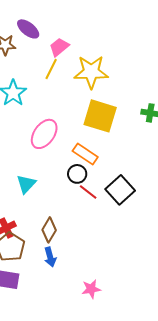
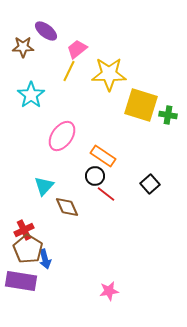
yellow square: (100, 116) -> (141, 105), moved
black square: (120, 190) -> (150, 184), moved, size x0.7
brown diamond: (49, 230) -> (67, 207), moved, turned -55
blue arrow: (50, 257) -> (45, 259), moved

